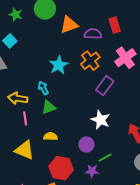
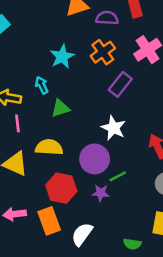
green triangle: (49, 107) -> (60, 108), moved
yellow semicircle: (51, 136) -> (49, 147), size x1.5
purple circle: (86, 145) -> (95, 159), size x1.5

